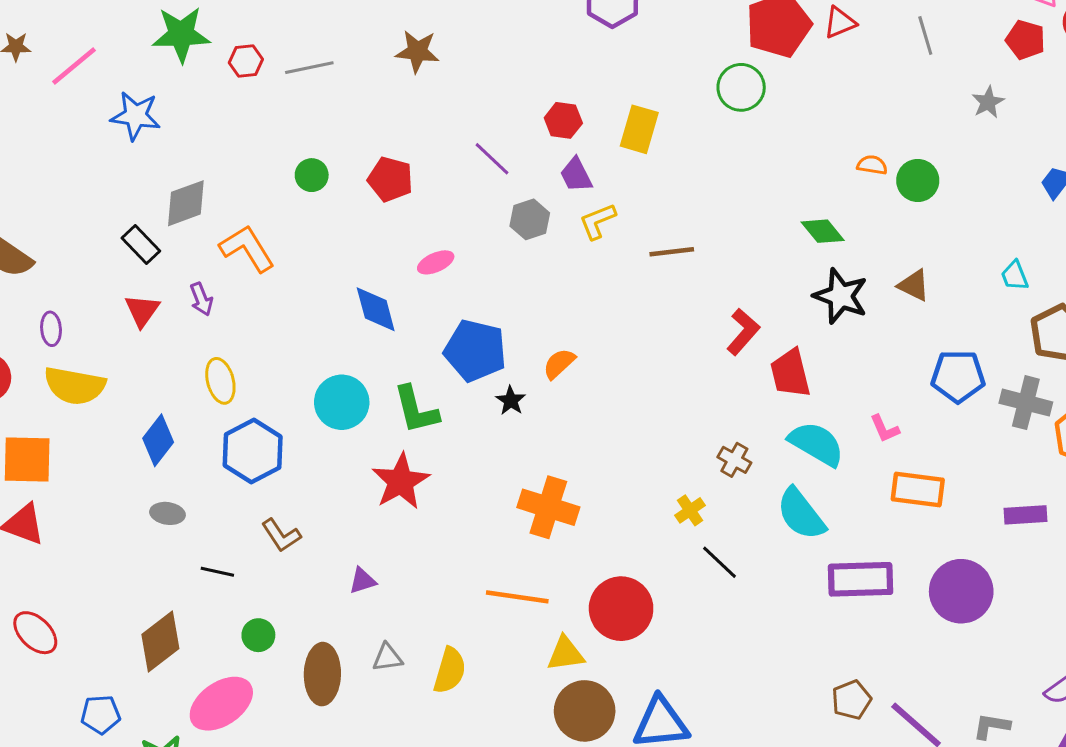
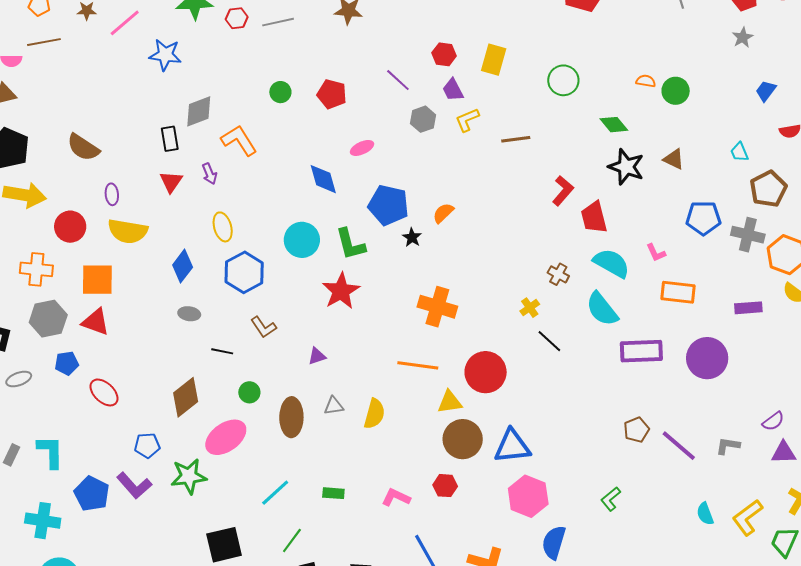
green circle: (741, 87) -> (563, 80), moved
gray star: (988, 102) -> (743, 37), moved
black rectangle: (141, 245) -> (170, 139), turned 35

